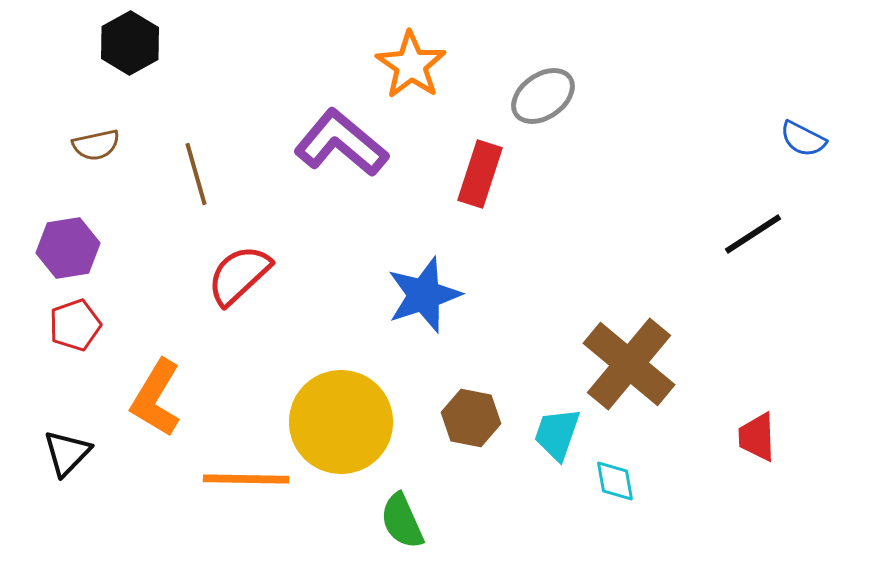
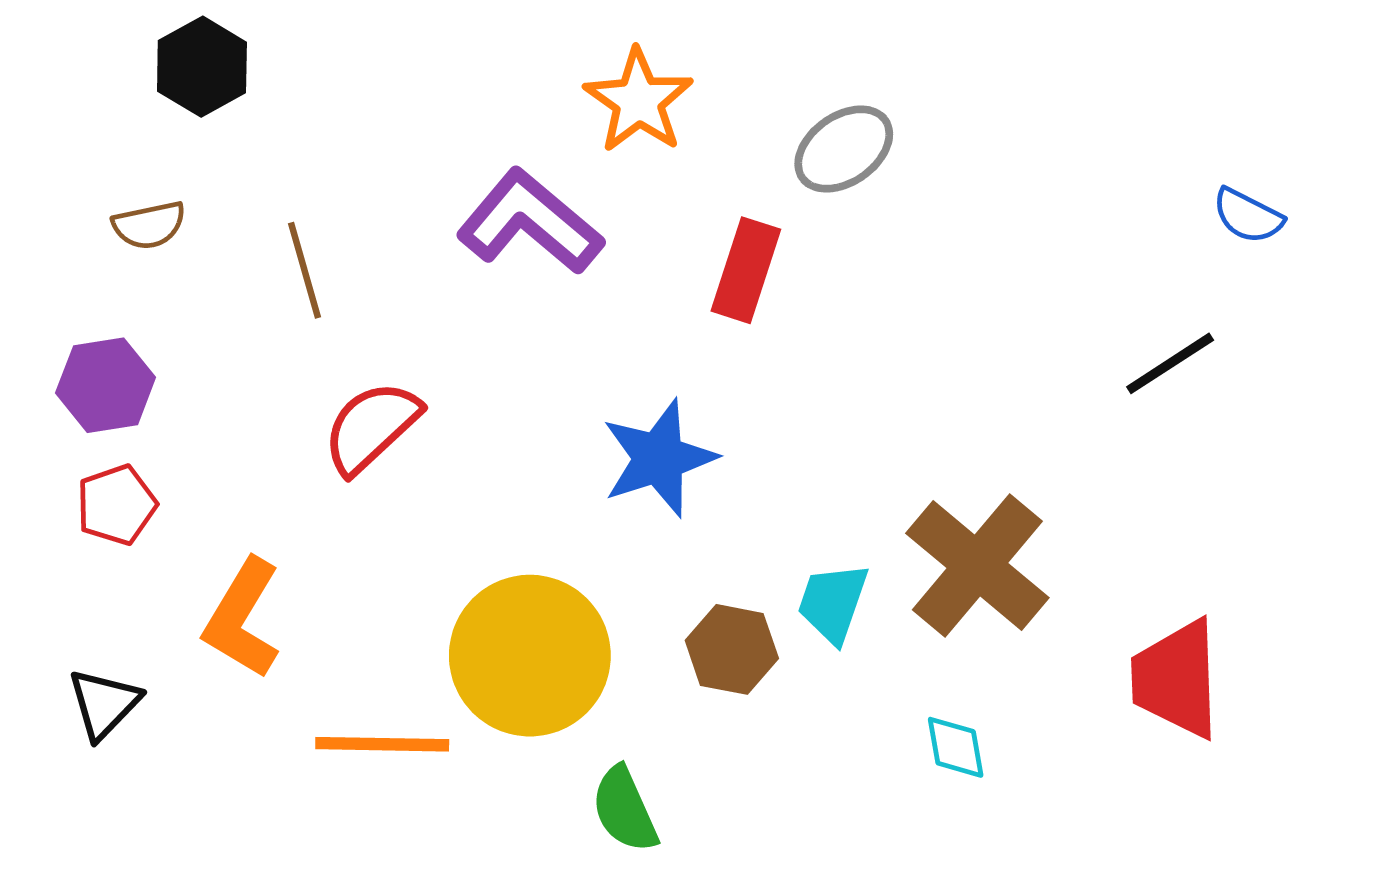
cyan trapezoid: (557, 434) -> (833, 603), moved
red trapezoid: (757, 437) -> (1176, 679), size x1.6

